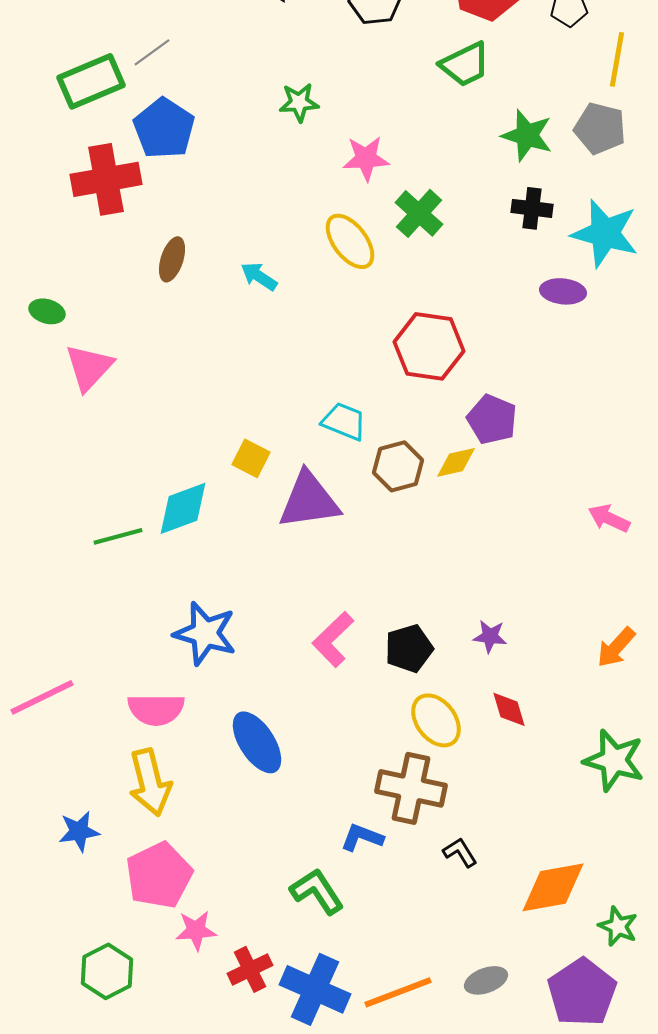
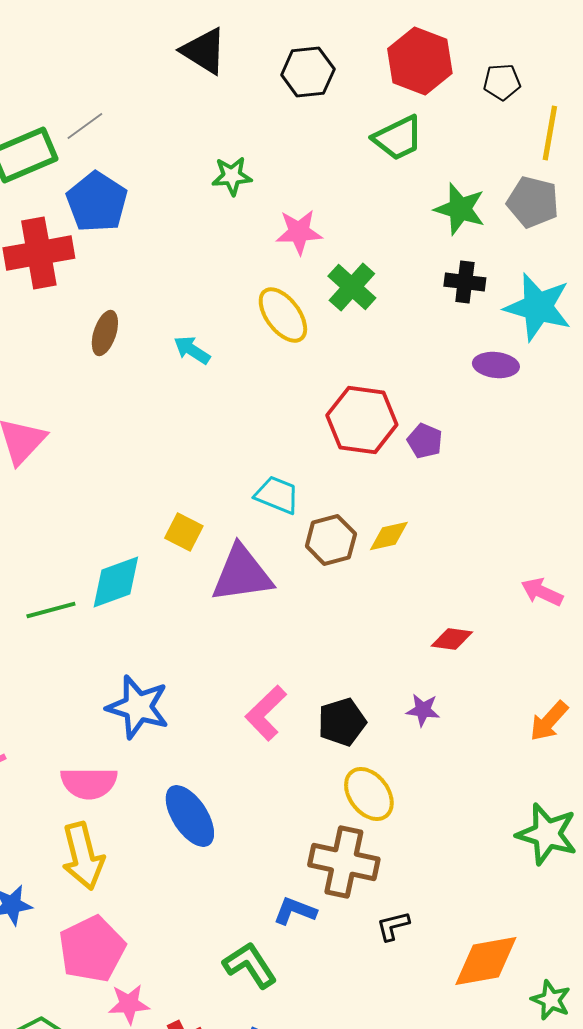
purple pentagon: (492, 419) -> (425, 441), moved, size x0.7
red diamond: (509, 709) -> (452, 639), moved, turned -66
black L-shape: (460, 852) -> (393, 926), turned -72

